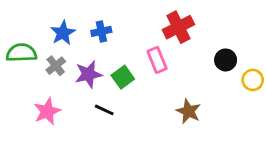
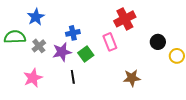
blue cross: (101, 31) -> (73, 33), moved
blue star: (63, 33) -> (36, 17), moved
black line: (104, 110) -> (73, 77), turned 56
brown star: (188, 111) -> (132, 78), turned -30

